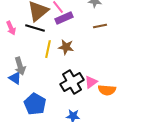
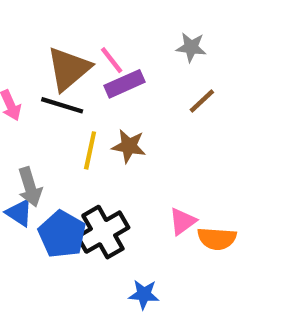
brown line: (100, 26) -> (202, 101), turned -32
black cross: (72, 82) -> (103, 232), moved
blue pentagon: (35, 104) -> (62, 234), moved

